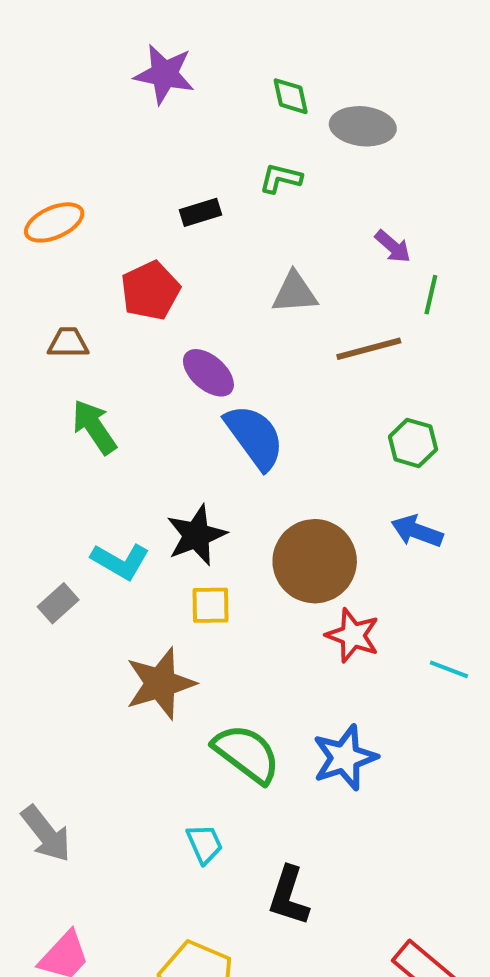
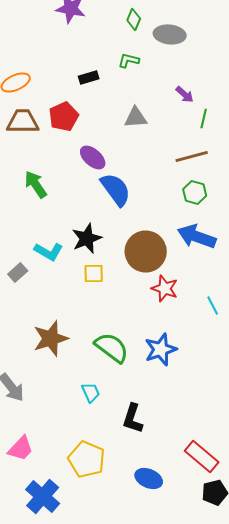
green diamond: (291, 96) -> (134, 20), turned 35
brown trapezoid: (68, 343) -> (23, 122), moved, size x1.6
brown line: (369, 349) -> (192, 156), moved
blue arrow: (417, 531) -> (197, 236), size x1.5
cyan line: (449, 669) -> (213, 306), turned 42
brown star: (160, 683) -> (51, 338), moved

